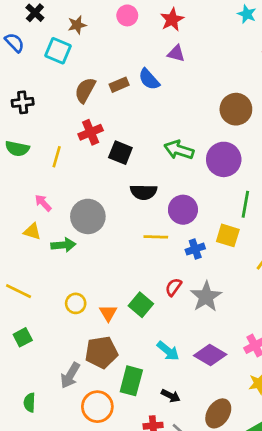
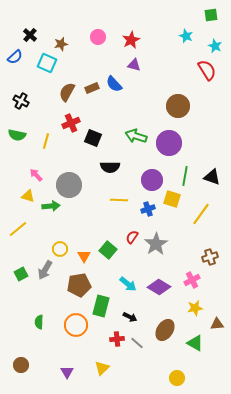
blue semicircle: (15, 43) -> (15, 57), turned 91
black cross: (23, 102) -> (21, 101), turned 35
purple circle: (183, 210) -> (152, 180), moved
yellow line: (19, 291) -> (18, 229), moved, turned -66
gray arrow: (70, 375) -> (45, 270), moved
green semicircle: (29, 403) -> (39, 322), moved

